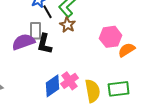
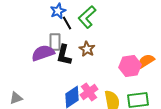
brown star: (68, 25) -> (87, 49), moved
pink hexagon: (111, 37) -> (130, 66), moved

